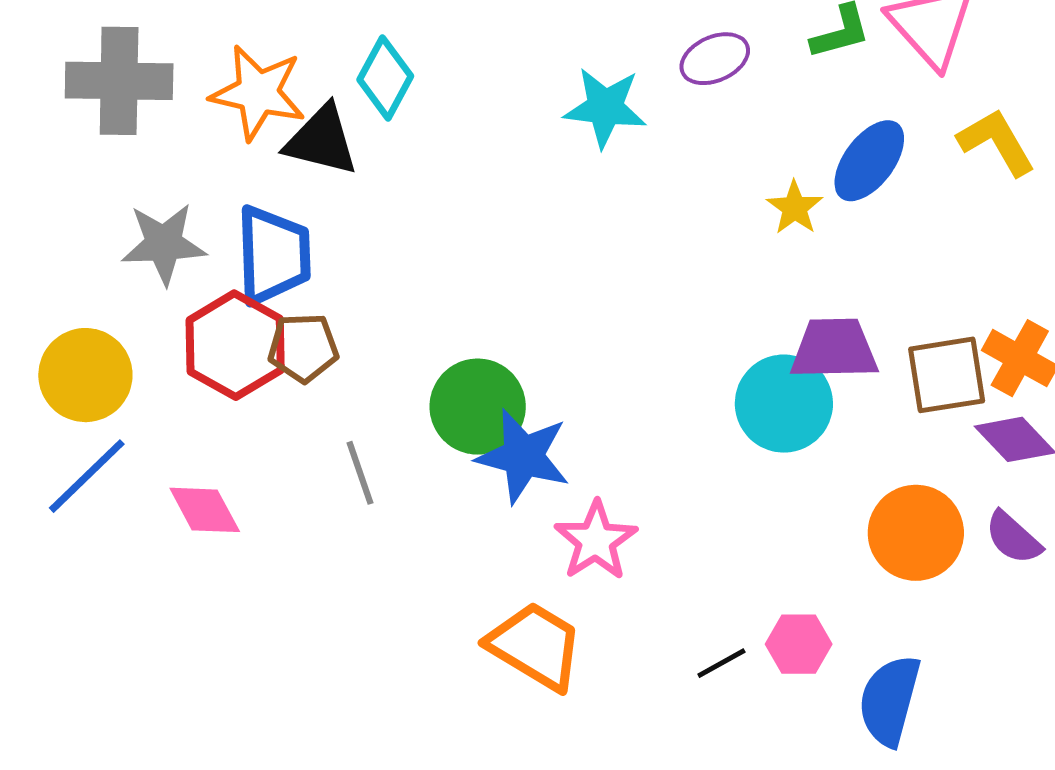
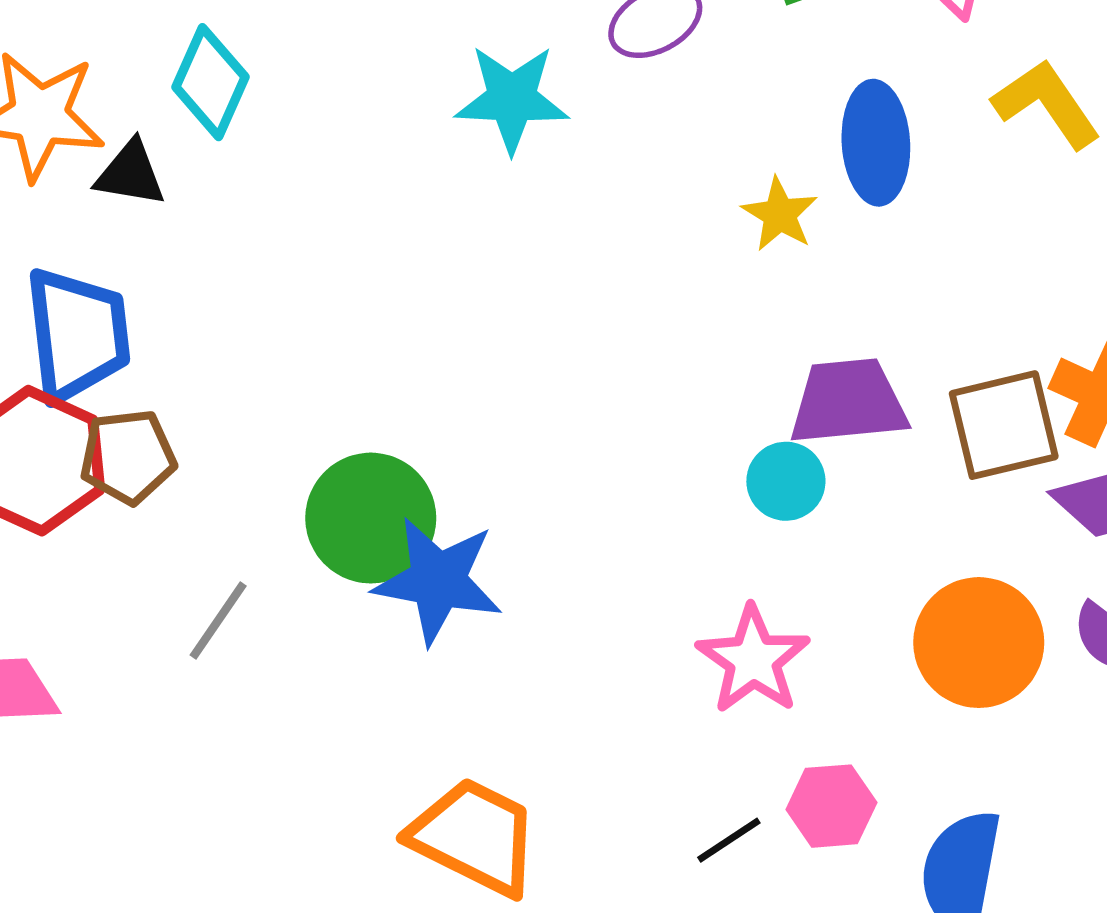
black triangle: (321, 140) -> (130, 174), size x0.7
blue ellipse: (869, 161) -> (876, 143), turned -36
cyan circle: (784, 404) -> (786, 481), size x0.6
gray line: (360, 473) -> (218, 620), turned 58
pink star: (596, 541) -> (753, 660), moved

